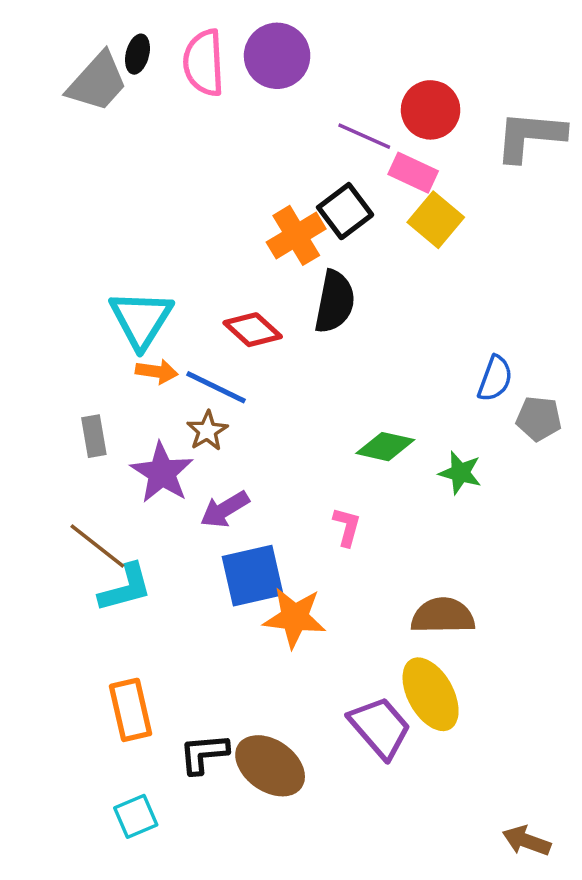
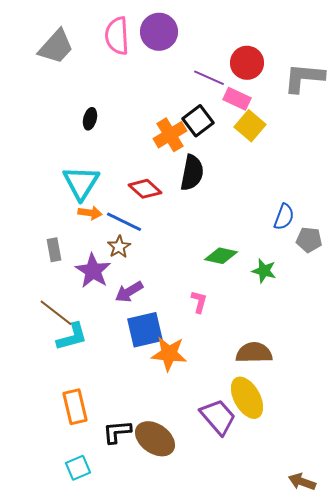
black ellipse: (137, 54) -> (90, 119), moved

